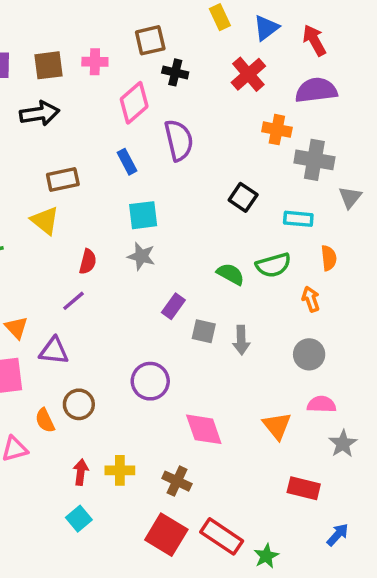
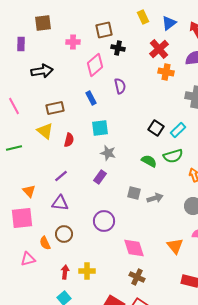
brown square: (49, 65) -> (43, 23), moved
orange cross: (277, 130) -> (166, 72), moved
purple semicircle: (179, 140) -> (120, 86), size x0.7
black square: (243, 197) -> (156, 128), moved
cyan rectangle: (298, 219) -> (178, 130), moved, turned -49
gray star: (141, 256) -> (108, 153), moved
red semicircle: (88, 262) -> (69, 140), moved
purple rectangle: (173, 306) -> (100, 177), moved
gray arrow: (241, 340) -> (155, 198), turned -105
purple triangle: (54, 351) -> (60, 203), moved
brown cross: (177, 481) -> (137, 277), moved

